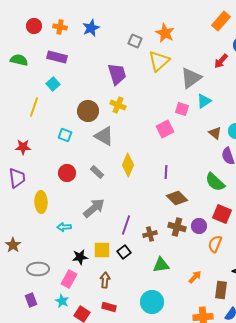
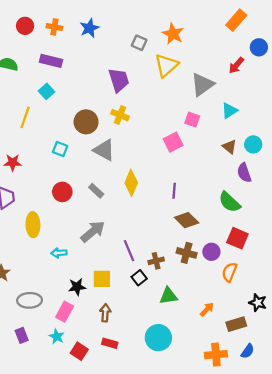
cyan triangle: (204, 101) -> (230, 111), moved
purple line: (126, 225) -> (129, 251), turned -42
black square: (124, 252) -> (139, 278), moved
brown rectangle: (221, 290) -> (236, 324), turned 66

